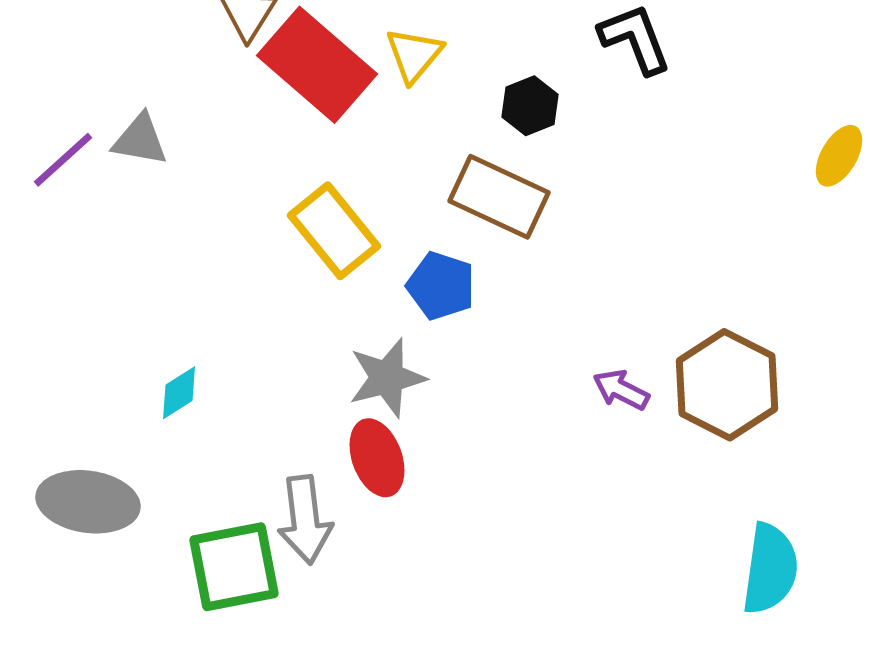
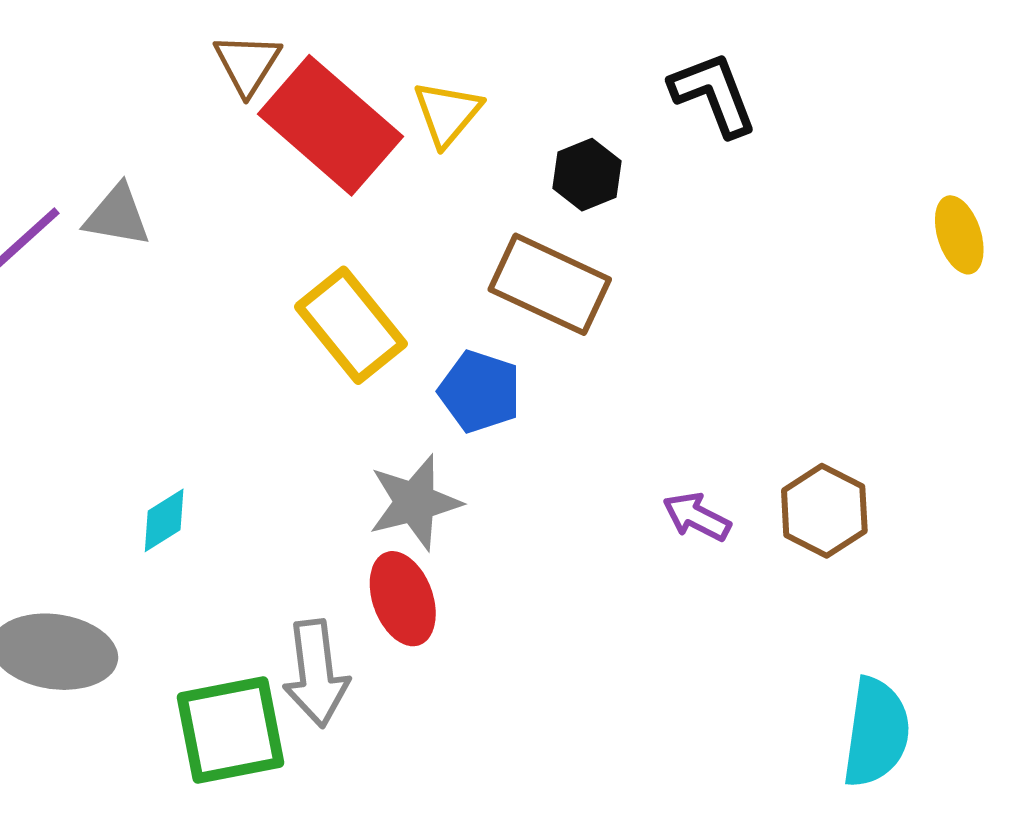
yellow ellipse: (839, 156) -> (959, 235), turned -48
brown hexagon: (727, 385) -> (824, 511), size x0.7

